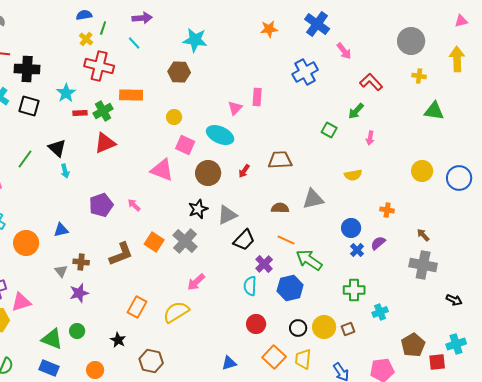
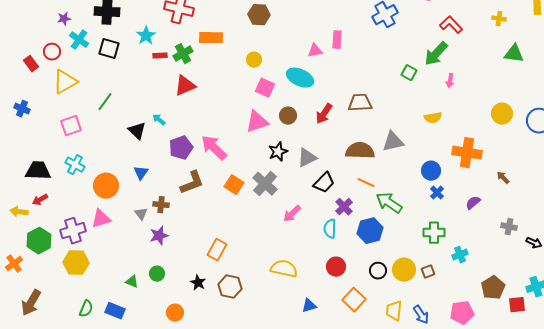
pink triangle: (235, 108) -> (315, 51), turned 35
green arrow: (356, 111) -> (436, 54), size x1.5
black triangle: (57, 148) -> (137, 131), moved
pink triangle: (162, 170) -> (257, 122), moved, turned -40
cyan arrow: (65, 171) -> (159, 120), moved, turned 144
red arrow: (244, 171) -> (324, 114), size x1.5
brown circle: (208, 173) -> (288, 116), size x0.7
pink arrow: (134, 205) -> (214, 148), size x2.0
brown semicircle: (280, 208) -> (360, 151), size x1.6
orange cross: (387, 210) -> (467, 153), size x2.0
blue triangle: (61, 230) -> (141, 173), turned -42
purple semicircle: (378, 243) -> (473, 203), moved
brown L-shape: (121, 254) -> (192, 183), moved
gray cross: (423, 265) -> (509, 227), moved, size x0.6
pink arrow: (196, 282) -> (292, 214), moved
pink triangle: (21, 302) -> (101, 219), moved
yellow semicircle: (176, 312) -> (284, 269), moved, turned 44
green triangle: (52, 339) -> (132, 282), size x0.6
yellow trapezoid: (303, 359) -> (394, 311), moved
brown hexagon: (151, 361) -> (230, 287), moved
blue rectangle: (49, 368) -> (115, 311), moved

